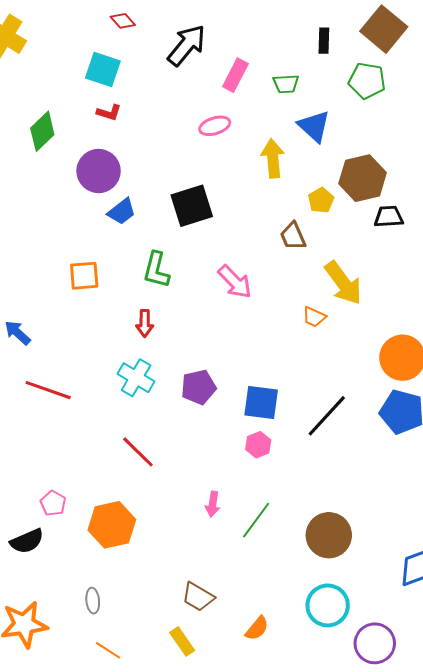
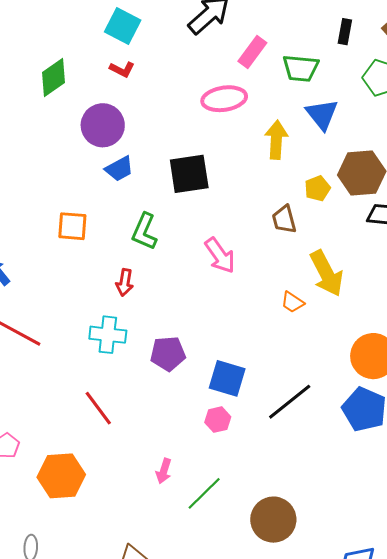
green trapezoid: (286, 84) -> (301, 68), size x1.4
pink ellipse: (215, 126) -> (224, 99), size x1.4
cyan cross: (136, 378) -> (108, 335), turned -33

